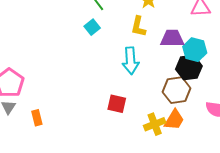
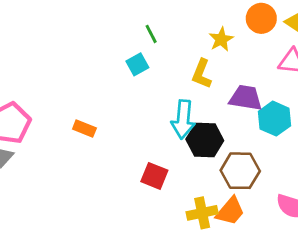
black hexagon: (189, 68) -> (205, 140), moved
orange rectangle: (37, 118) -> (84, 128), moved, turned -63

